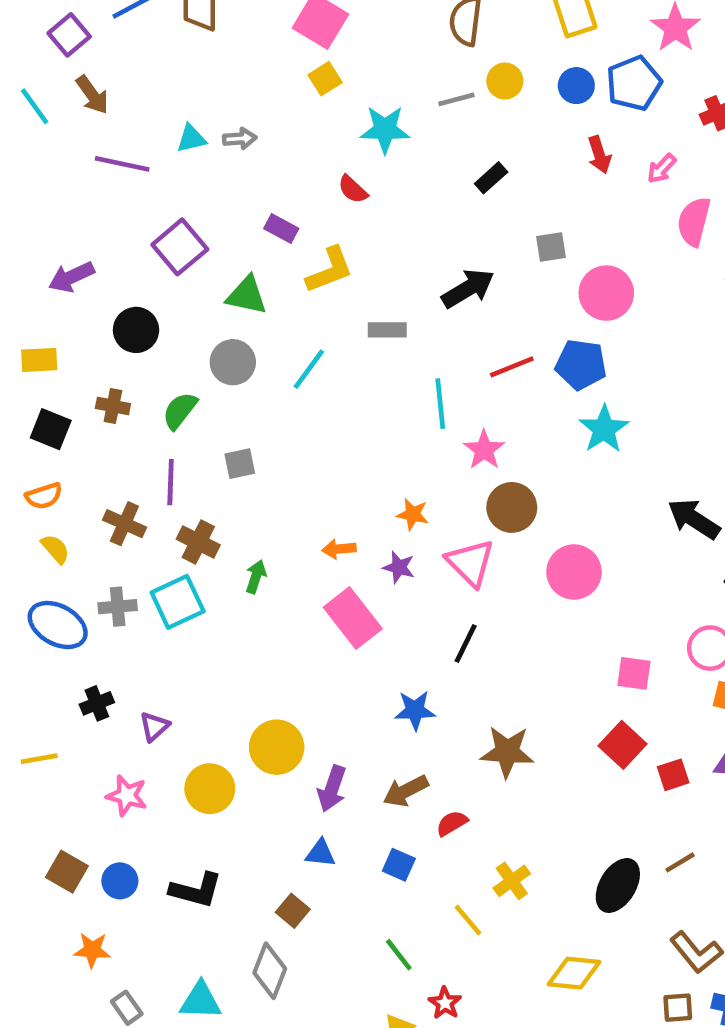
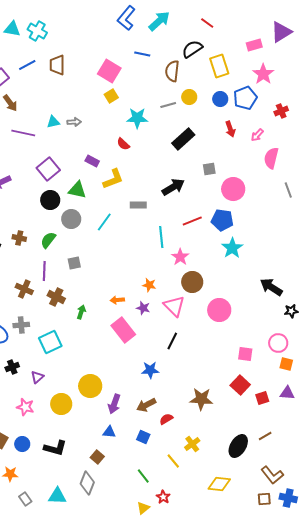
black rectangle: (491, 178) -> (183, 139), size x1.6
black circle: (136, 330) -> (50, 200), moved
cyan square: (178, 602) -> (50, 342), moved
brown star: (507, 752) -> (201, 399), moved

